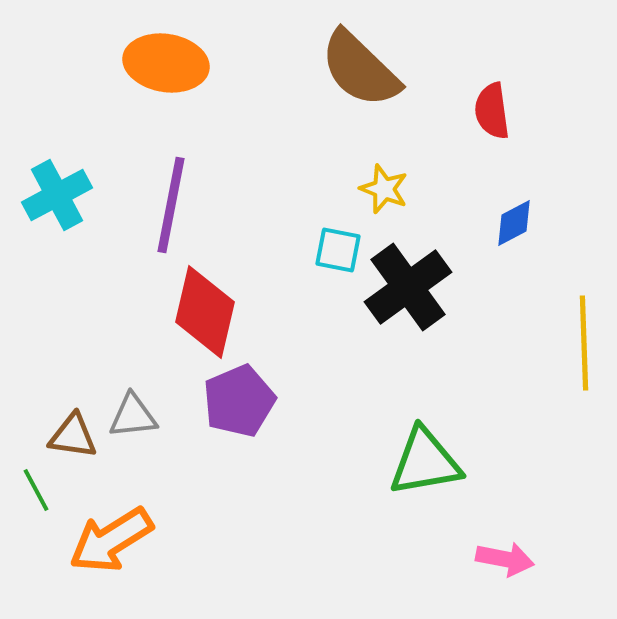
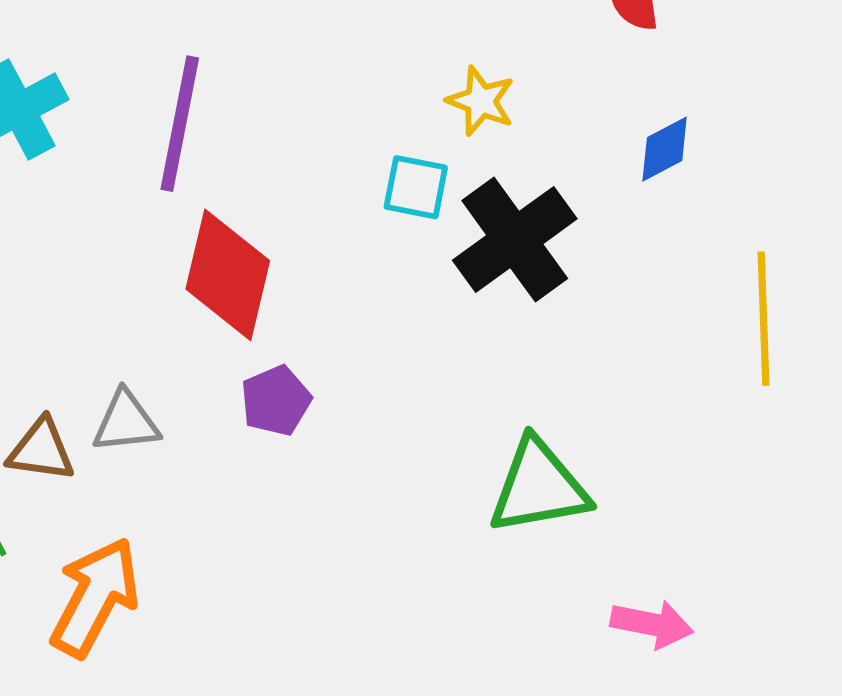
purple pentagon: (239, 401) -> (276, 401), size x0.7
orange arrow: (111, 540) -> (95, 597), turned 150

